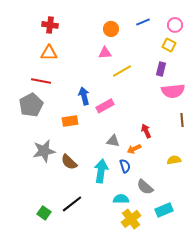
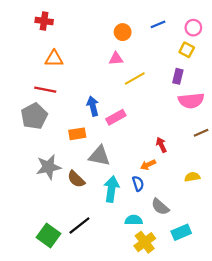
red cross: (50, 25) -> (44, 21), moved
brown line: (182, 120) -> (201, 133), turned 72
gray triangle: (113, 141) -> (99, 156), moved, size x1.5
green square: (44, 213) -> (49, 236), size x1.5

